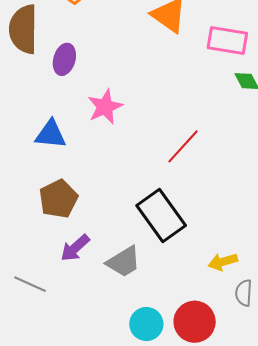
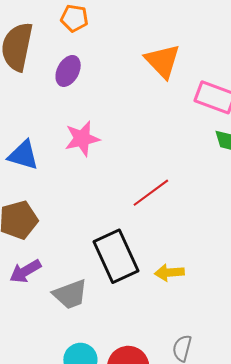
purple ellipse: (64, 59) -> (68, 71), moved
yellow arrow: (223, 262) -> (169, 273), moved

